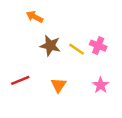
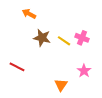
red line: (20, 80) -> (17, 67), turned 49
orange triangle: (59, 85) -> (61, 85), moved

